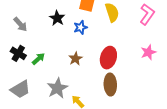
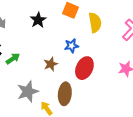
blue star: (80, 27) -> (72, 46), moved
brown ellipse: (110, 85) -> (65, 94), moved

